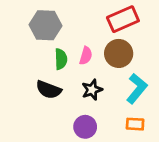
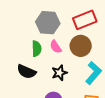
gray hexagon: (45, 25) -> (48, 23), moved
pink semicircle: (86, 56) -> (56, 47), turned 128

